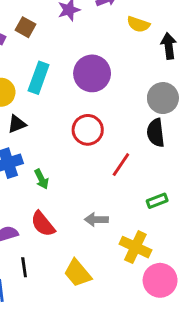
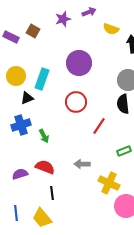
cyan rectangle: (39, 78) -> (42, 79), moved
red semicircle: (43, 224) -> (45, 167), turned 150
black line: (24, 267) -> (52, 193), moved
yellow trapezoid: (78, 273) -> (42, 218), moved

